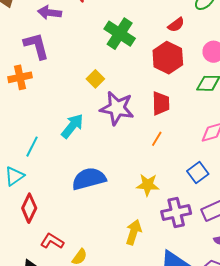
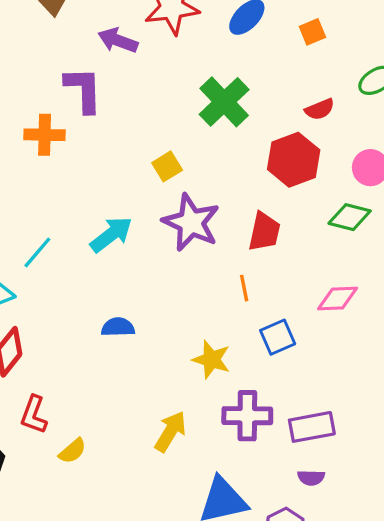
orange line: (157, 139) -> (244, 288), turned -56
blue square: (198, 172) -> (278, 337), moved
blue semicircle: (89, 179) -> (118, 327), size x0.6
red L-shape: (52, 241) -> (34, 415), turned -115

